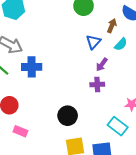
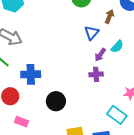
cyan semicircle: (121, 44) -> (117, 47), moved
blue cross: (32, 67) -> (31, 74), moved
black circle: (68, 116) -> (56, 101), moved

